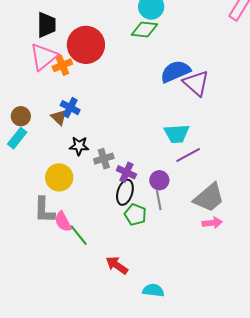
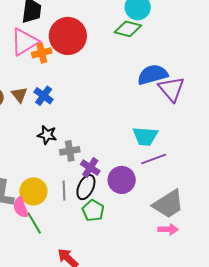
brown triangle: (59, 117) -> (19, 95), moved
yellow circle: (59, 177) -> (33, 191), moved
purple circle: (159, 180) -> (122, 180), size x1.4
gray line: (159, 200) -> (64, 190), moved

